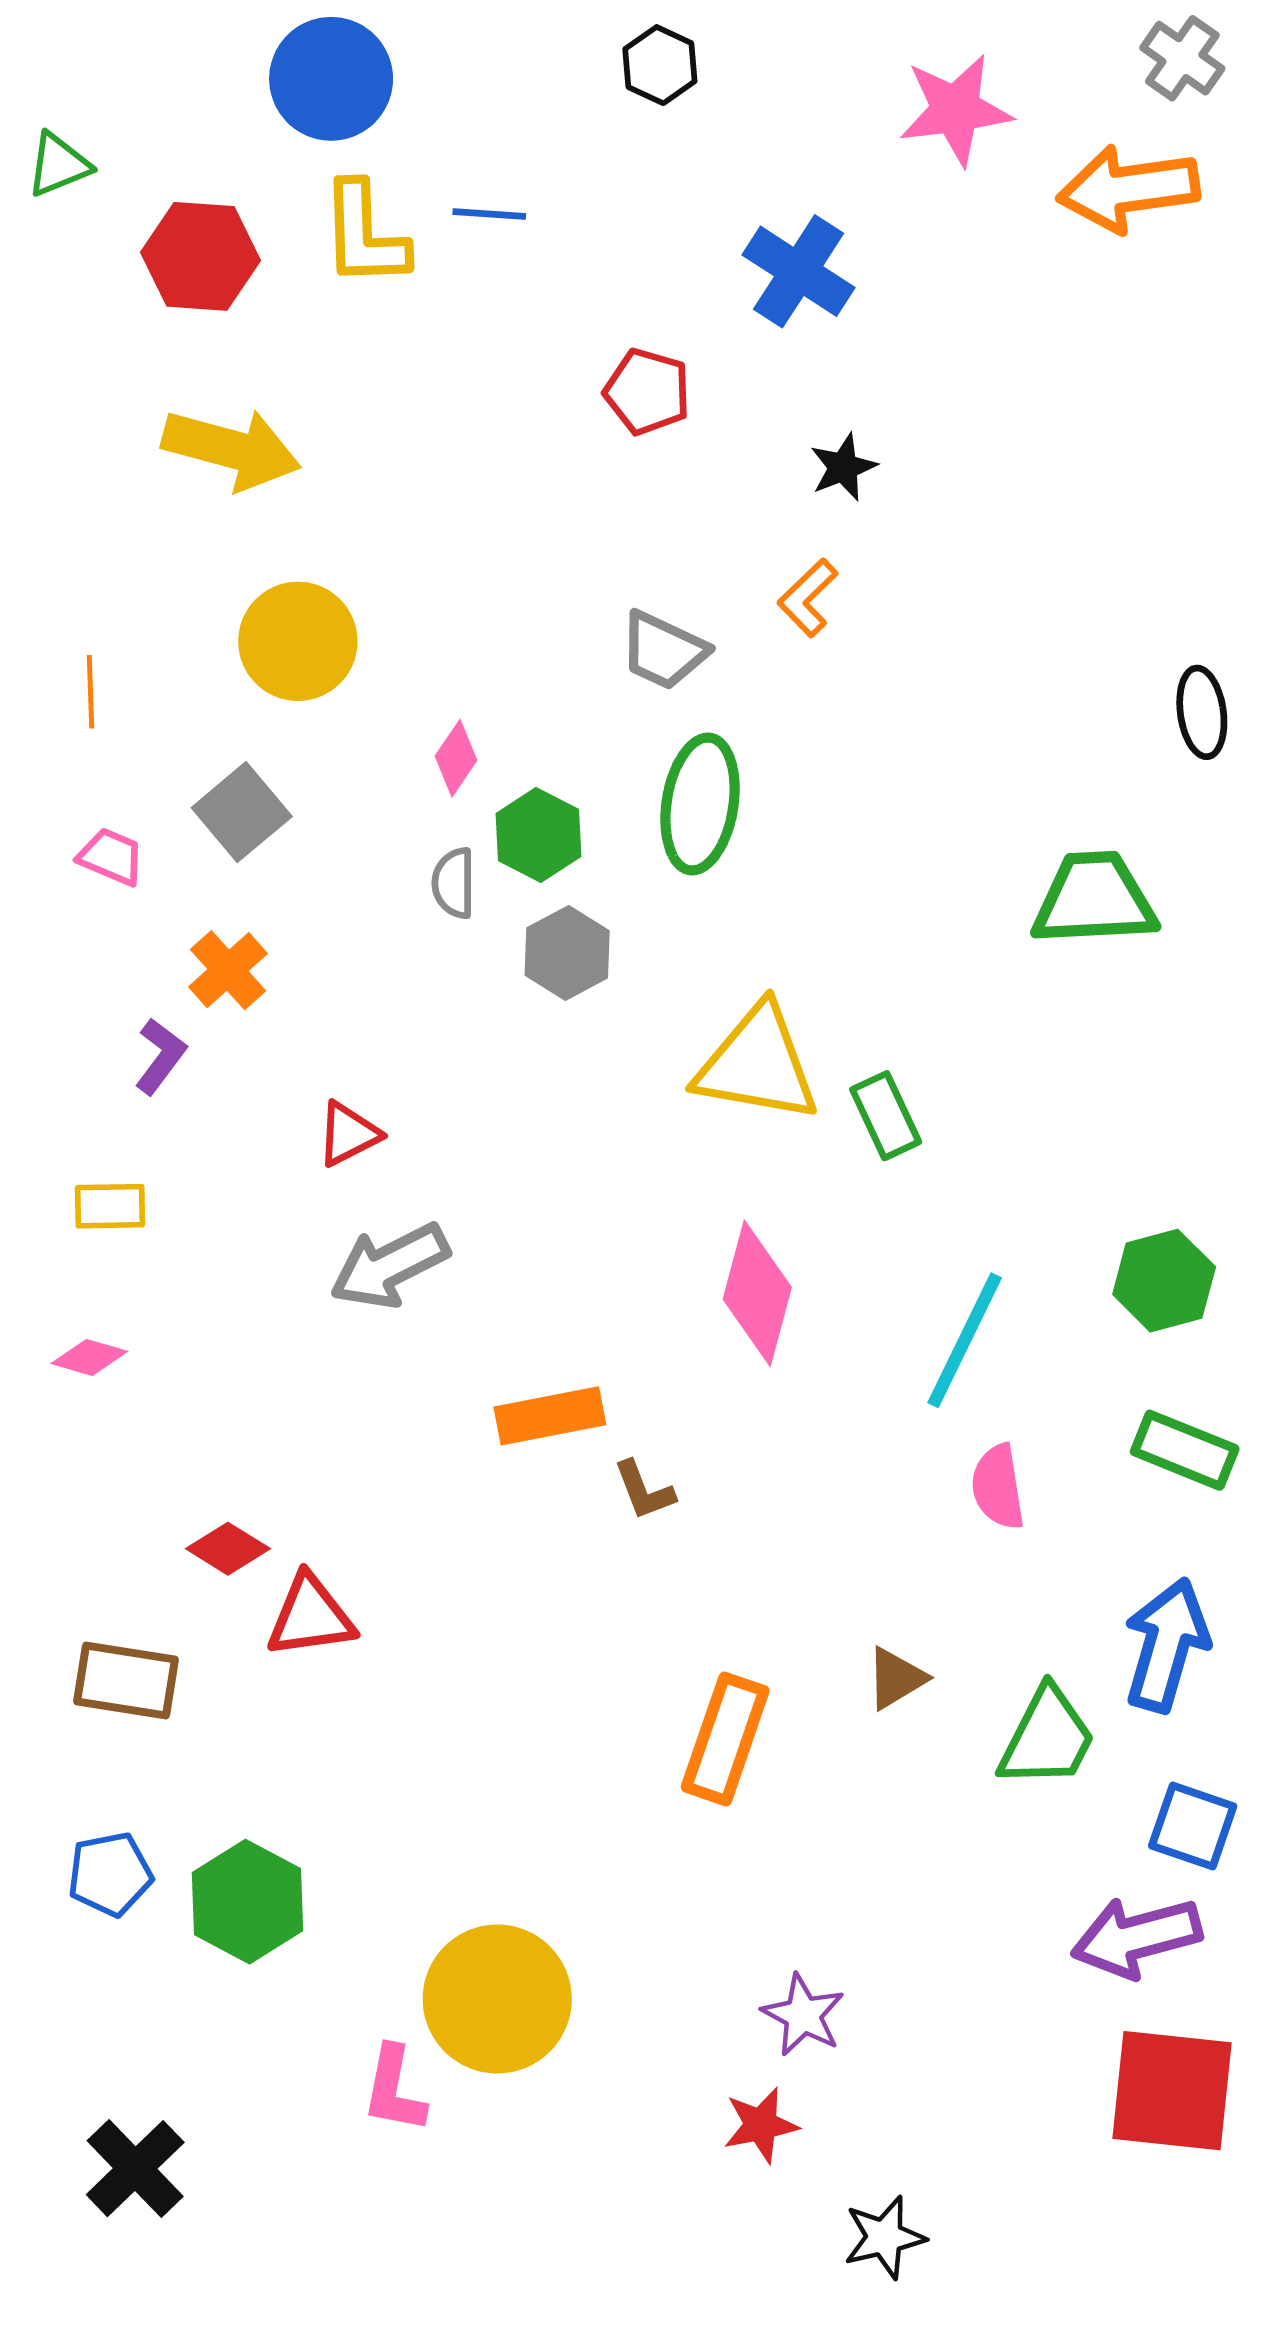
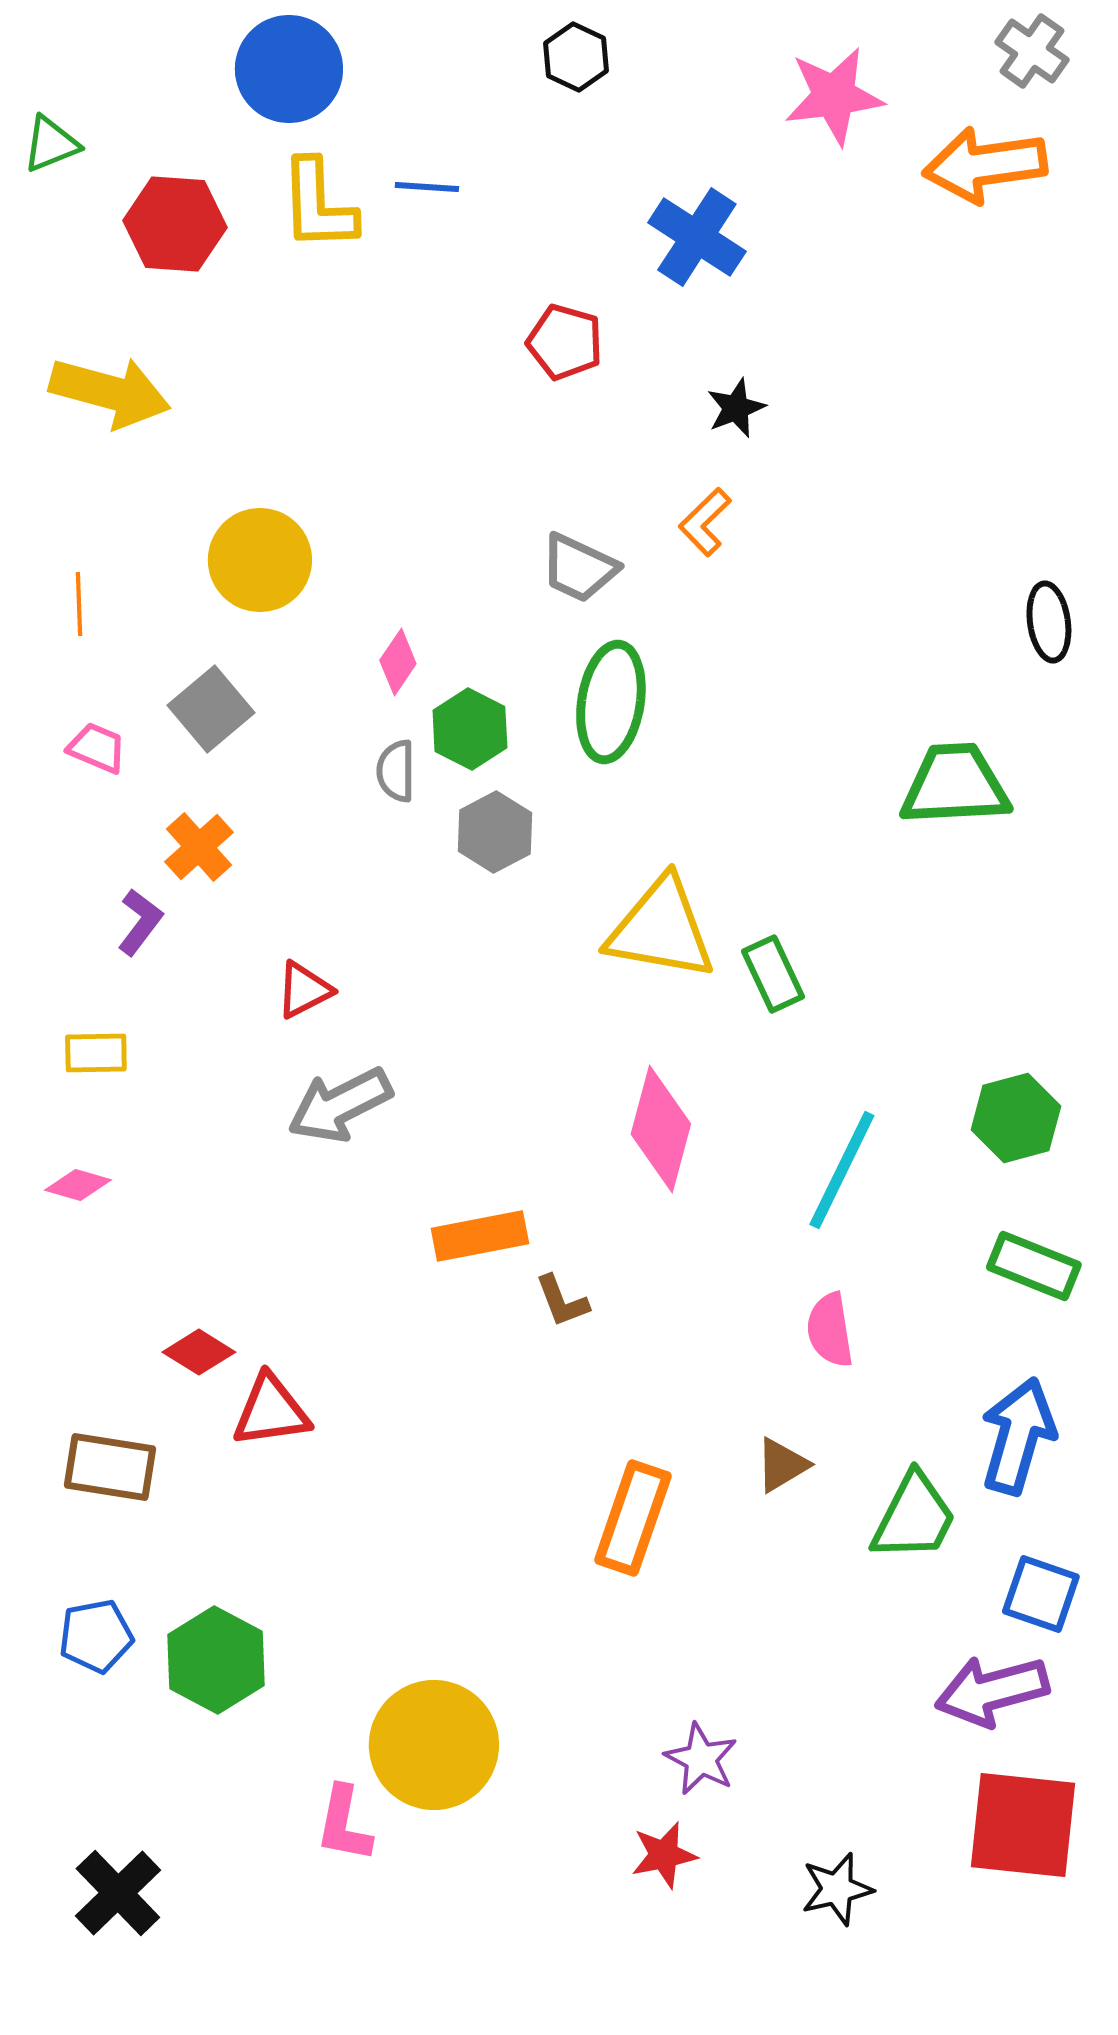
yellow arrow: (231, 449) -> (110, 392), moved
pink semicircle: (998, 1487) -> (830, 1330), moved
black star: (884, 2237) -> (837, 1889), moved

